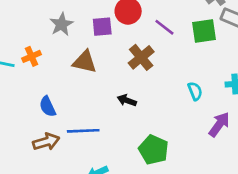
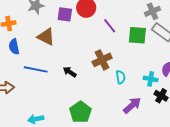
brown cross: (141, 57) -> (102, 60), moved
blue semicircle: (48, 107) -> (14, 47), moved
blue line: (83, 131) -> (36, 69), moved

